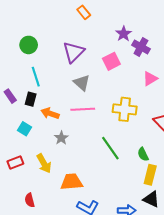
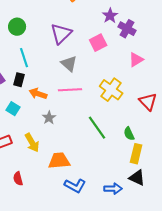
yellow cross: (125, 109) -> (111, 90), turned 30

